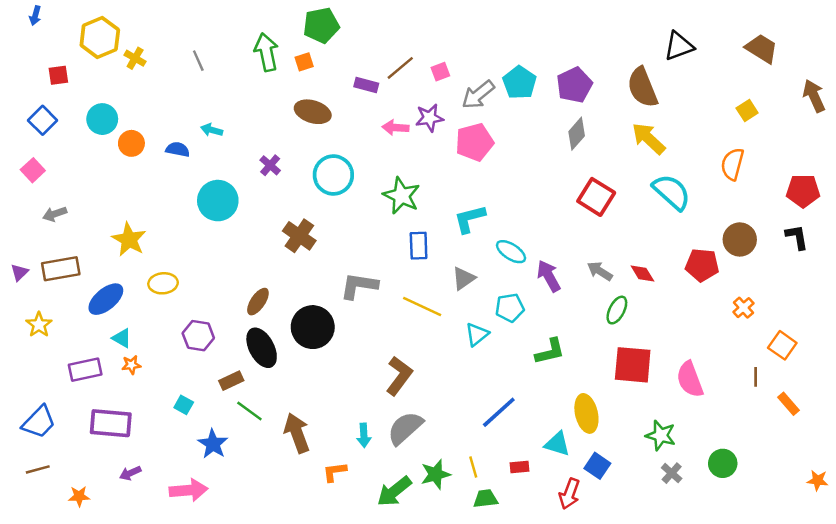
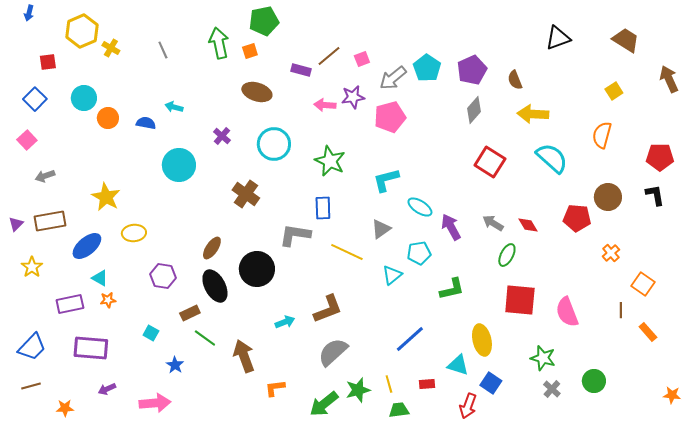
brown semicircle: (642, 87) -> (515, 80), moved, size x0.6
yellow arrow: (649, 139) -> (533, 114), turned -40
blue rectangle: (419, 246) -> (323, 208), moved
brown L-shape: (399, 376) -> (328, 309), turned 32
cyan arrow: (364, 435) -> (285, 322), moved, turned -108
blue star: (213, 444) -> (175, 365), size x0.7

